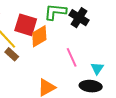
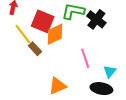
brown rectangle: (12, 54) -> (35, 49), moved

